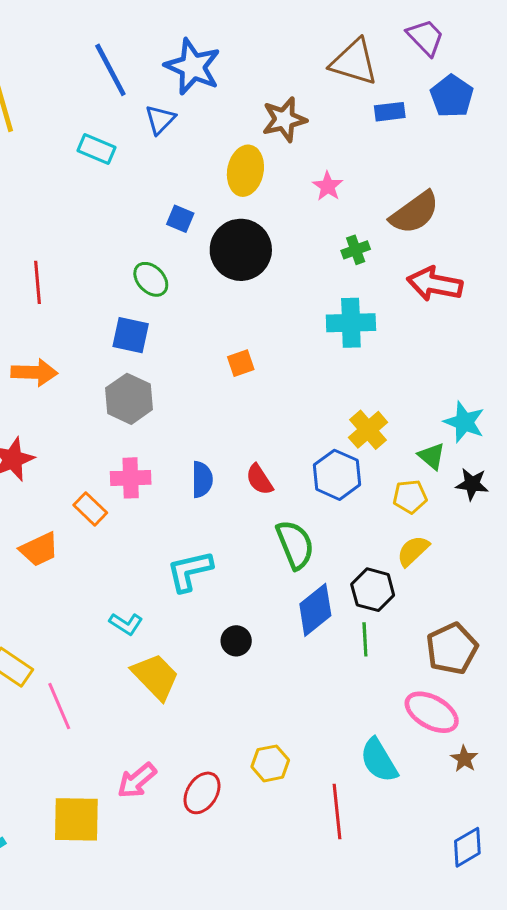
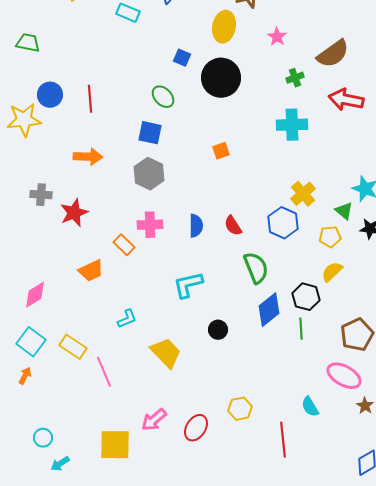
cyan L-shape: (126, 624) -> (127, 319), moved, turned -55
cyan semicircle: (379, 760) -> (310, 407), size x0.7

